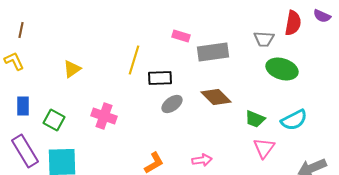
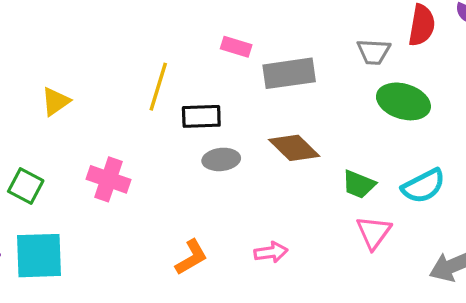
gray ellipse: (172, 104) -> (221, 159), turned 30

